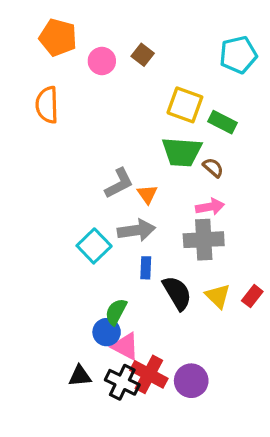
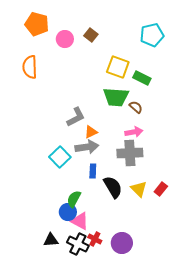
orange triangle: (147, 194) -> (91, 132), moved, turned 40
red cross: (149, 374) -> (95, 239), size x0.6

